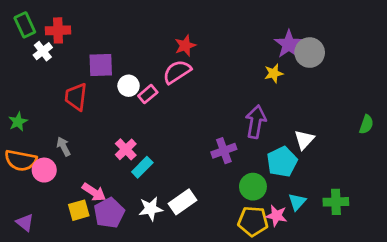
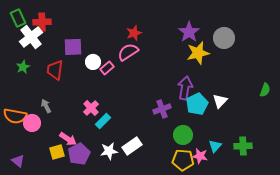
purple star: (289, 44) -> (189, 32), moved
white cross: (43, 51) -> (31, 37), size x1.6
yellow star: (274, 73) -> (198, 53), size x1.6
green star: (18, 122) -> (23, 67), moved
cyan pentagon: (282, 162) -> (197, 104), moved

